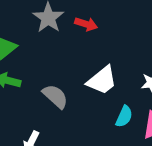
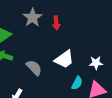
red arrow: (86, 24) -> (56, 23), turned 64

